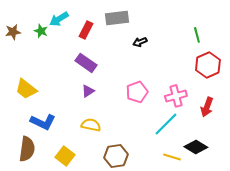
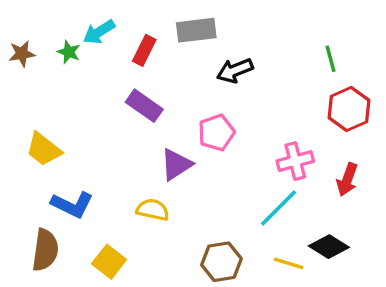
black arrow: (140, 42) -> (235, 70), size x1.5
purple triangle: (88, 91) -> (176, 164), moved, size x1.5
pink pentagon: (137, 92) -> (216, 133), moved
brown hexagon: (116, 156) -> (221, 262), moved

